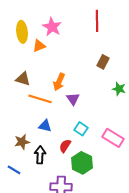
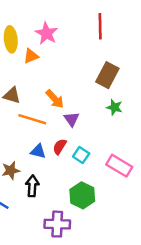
brown rectangle: (103, 62) -> (107, 75), size x1.5
orange arrow: (59, 82) -> (55, 99), turned -66
green star: (119, 89) -> (114, 107), moved
red semicircle: (65, 146) -> (60, 147), moved

